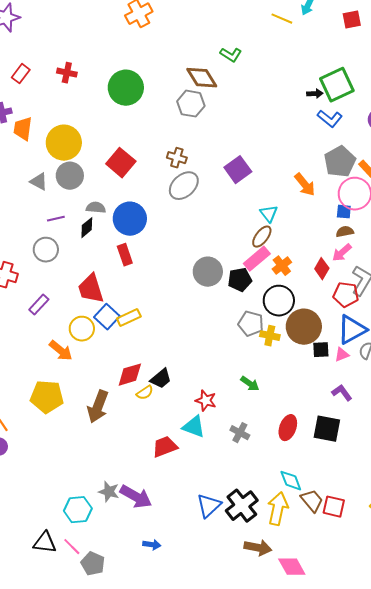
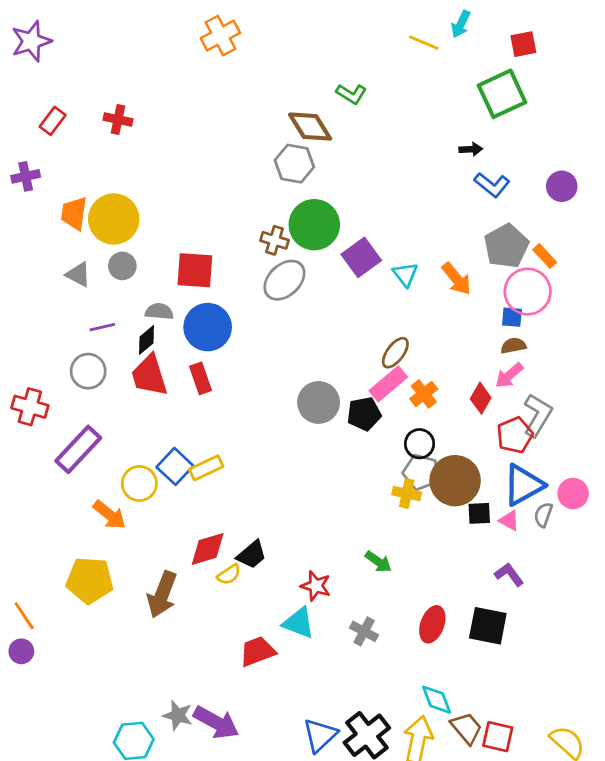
green square: (337, 85) -> (502, 94), moved
green circle: (126, 88) -> (314, 225), moved
orange trapezoid: (23, 129) -> (74, 213), moved
red square: (121, 163) -> (195, 270), moved, turned -36
gray circle: (70, 176) -> (122, 266), size x0.7
cyan triangle: (269, 214) -> (405, 274), moved
red trapezoid: (91, 289) -> (149, 375), moved
red pentagon: (346, 295) -> (515, 435), turned -30
black circle: (279, 301) -> (420, 444), size x0.7
purple rectangle: (39, 305) -> (78, 449), size x1.6
gray pentagon: (251, 324) -> (421, 472), moved
pink triangle: (342, 355) -> (509, 520), turned 49

